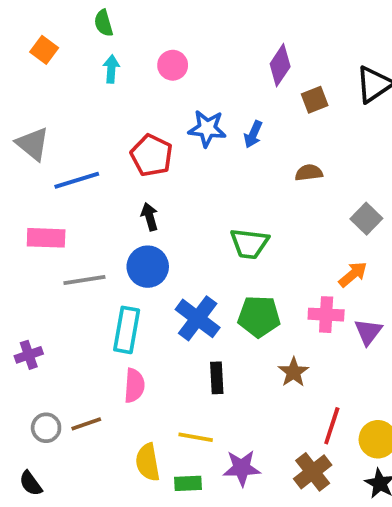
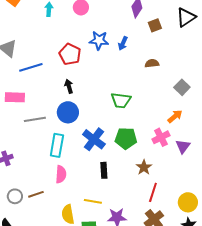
pink cross: (326, 315) -> (161, 137), turned -30
red line: (332, 426) -> (153, 192), moved

